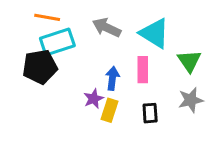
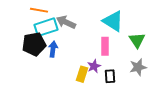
gray arrow: (107, 28) -> (66, 22), moved
blue arrow: (112, 78) -> (53, 49), moved
purple star: (94, 99) -> (94, 66), moved

